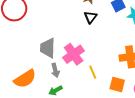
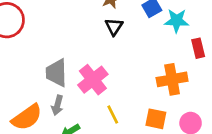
gray arrow: (55, 70) -> (57, 105), moved, turned 32
yellow line: (93, 72) -> (113, 115), moved

